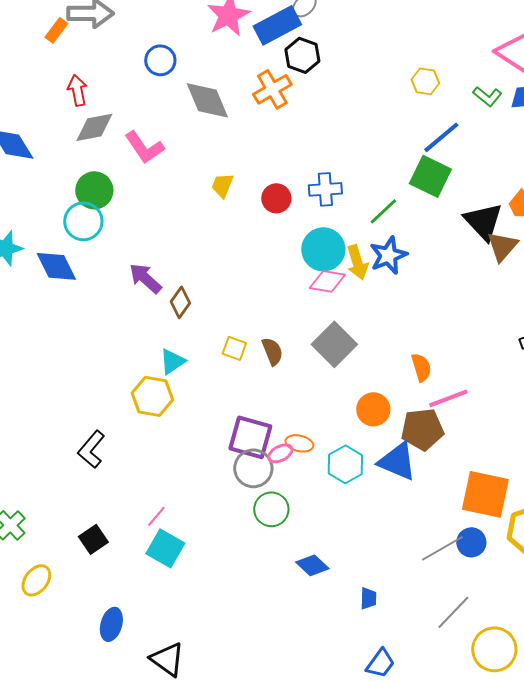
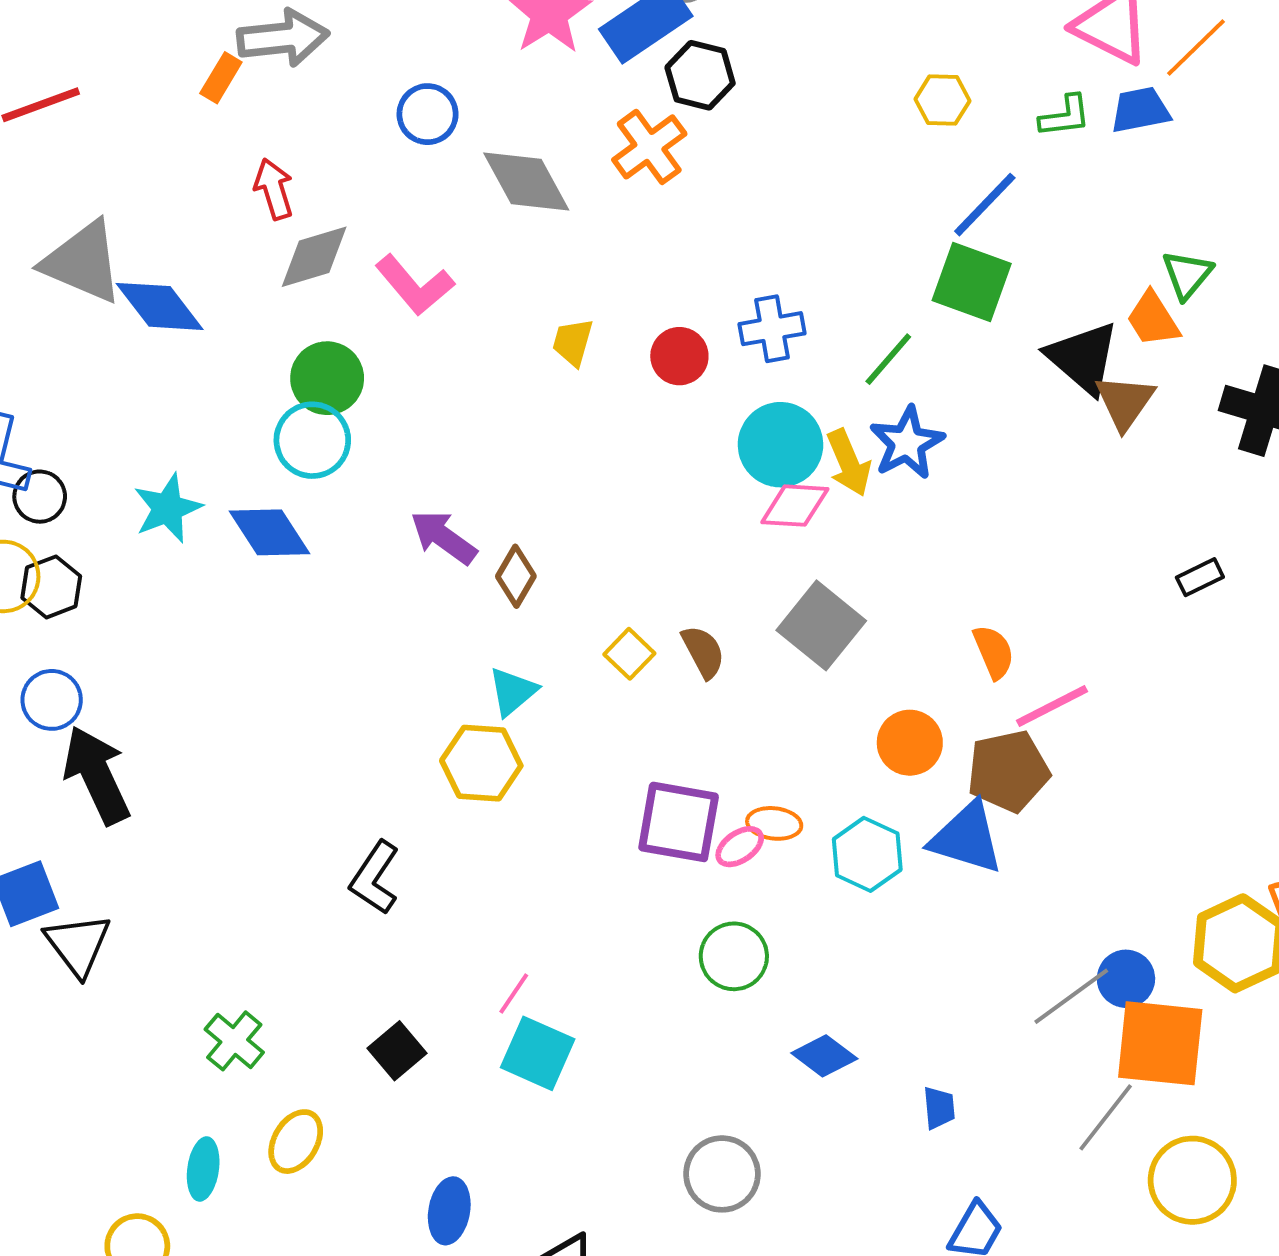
green L-shape: (487, 96) -> (1065, 116), turned -40
yellow square: (234, 348) -> (629, 654), turned 30
gray circle: (253, 468) -> (722, 1174), moved
orange square: (485, 494) -> (1160, 1043), moved

